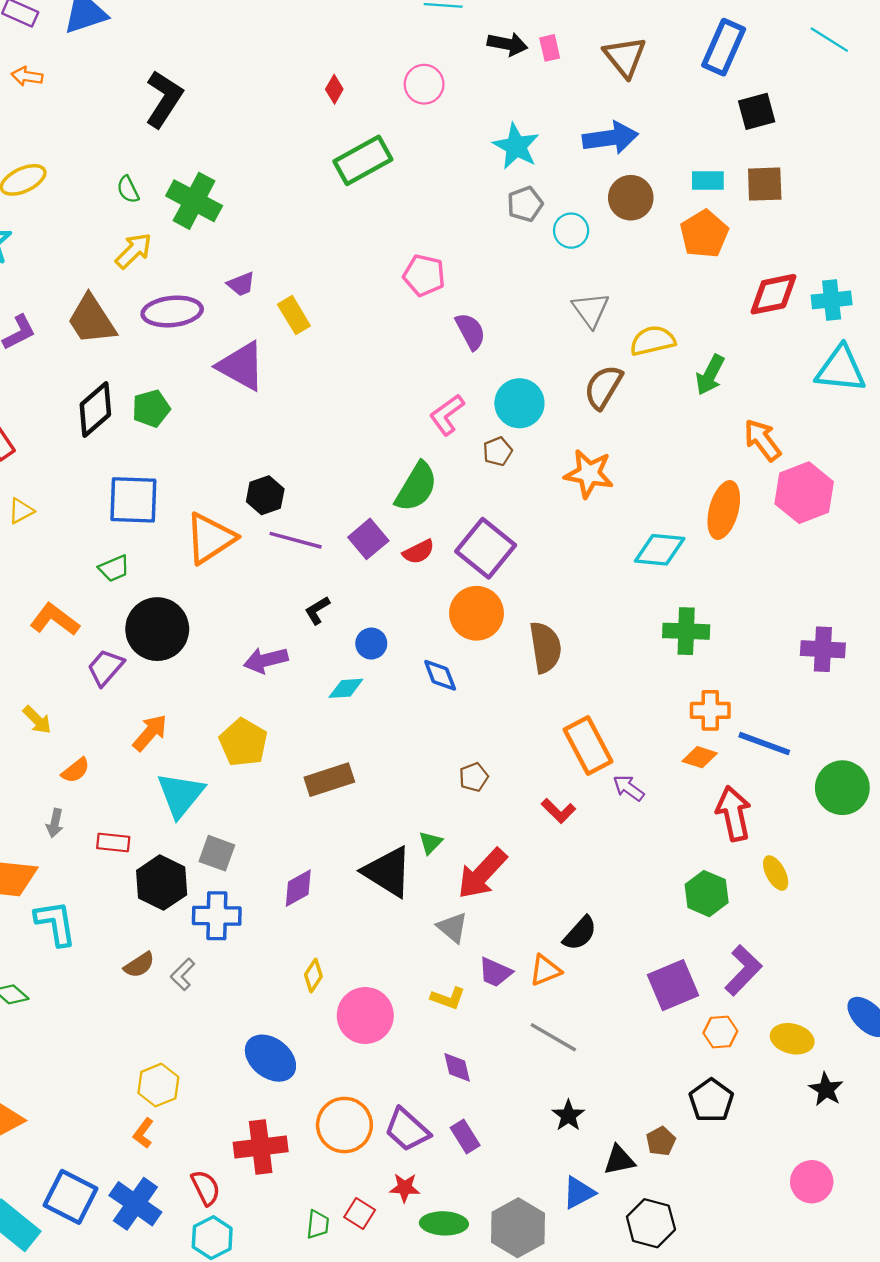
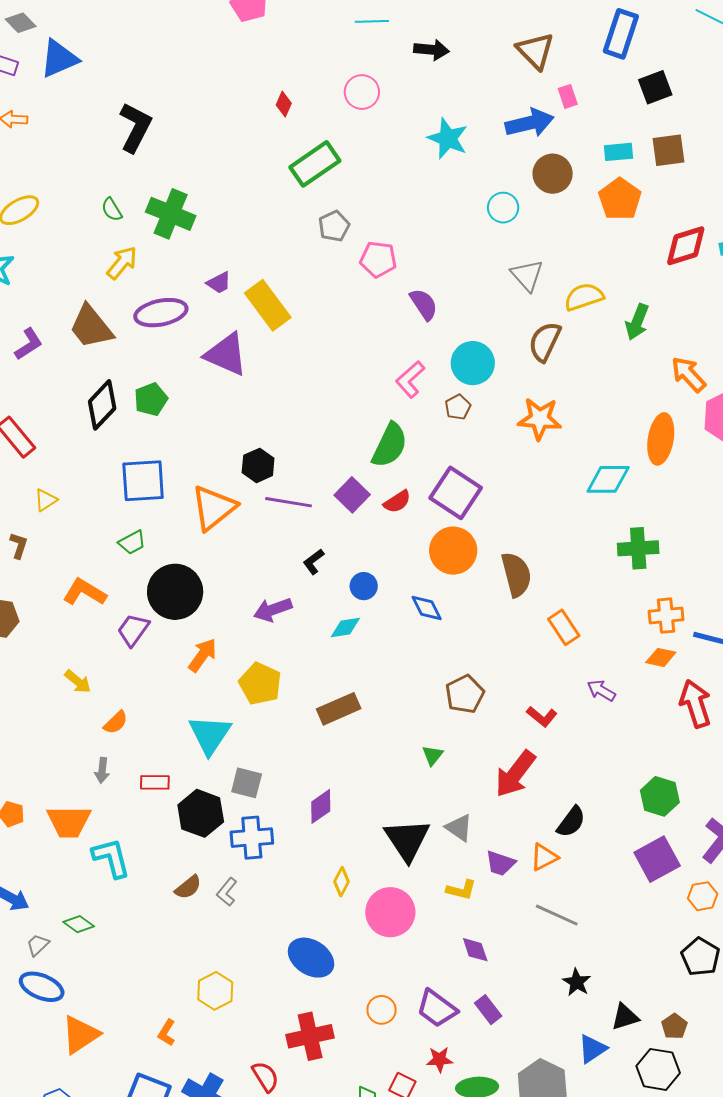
pink rectangle: (550, 48) -> (568, 96), moved
gray pentagon: (525, 204) -> (334, 226), moved
yellow rectangle: (294, 315) -> (268, 305), size x1.5
orange arrow: (150, 733) -> (203, 655), moved
orange rectangle: (588, 745) -> (564, 627), moved, size x0.7
brown pentagon: (474, 777) -> (465, 694), size x1.5
black triangle: (388, 872) -> (407, 840), moved, turned 30
red arrow: (482, 874) -> (515, 774), moved
green hexagon: (707, 894) -> (660, 796), moved
orange circle: (344, 1125) -> (382, 1010), size x0.6
orange L-shape: (143, 1133) -> (167, 1033), moved
brown pentagon: (661, 1141) -> (674, 1026), moved

